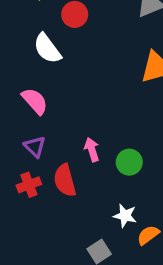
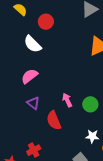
pink semicircle: (35, 101) -> (29, 76), turned -78
red cross: (29, 185) -> (34, 150), moved

